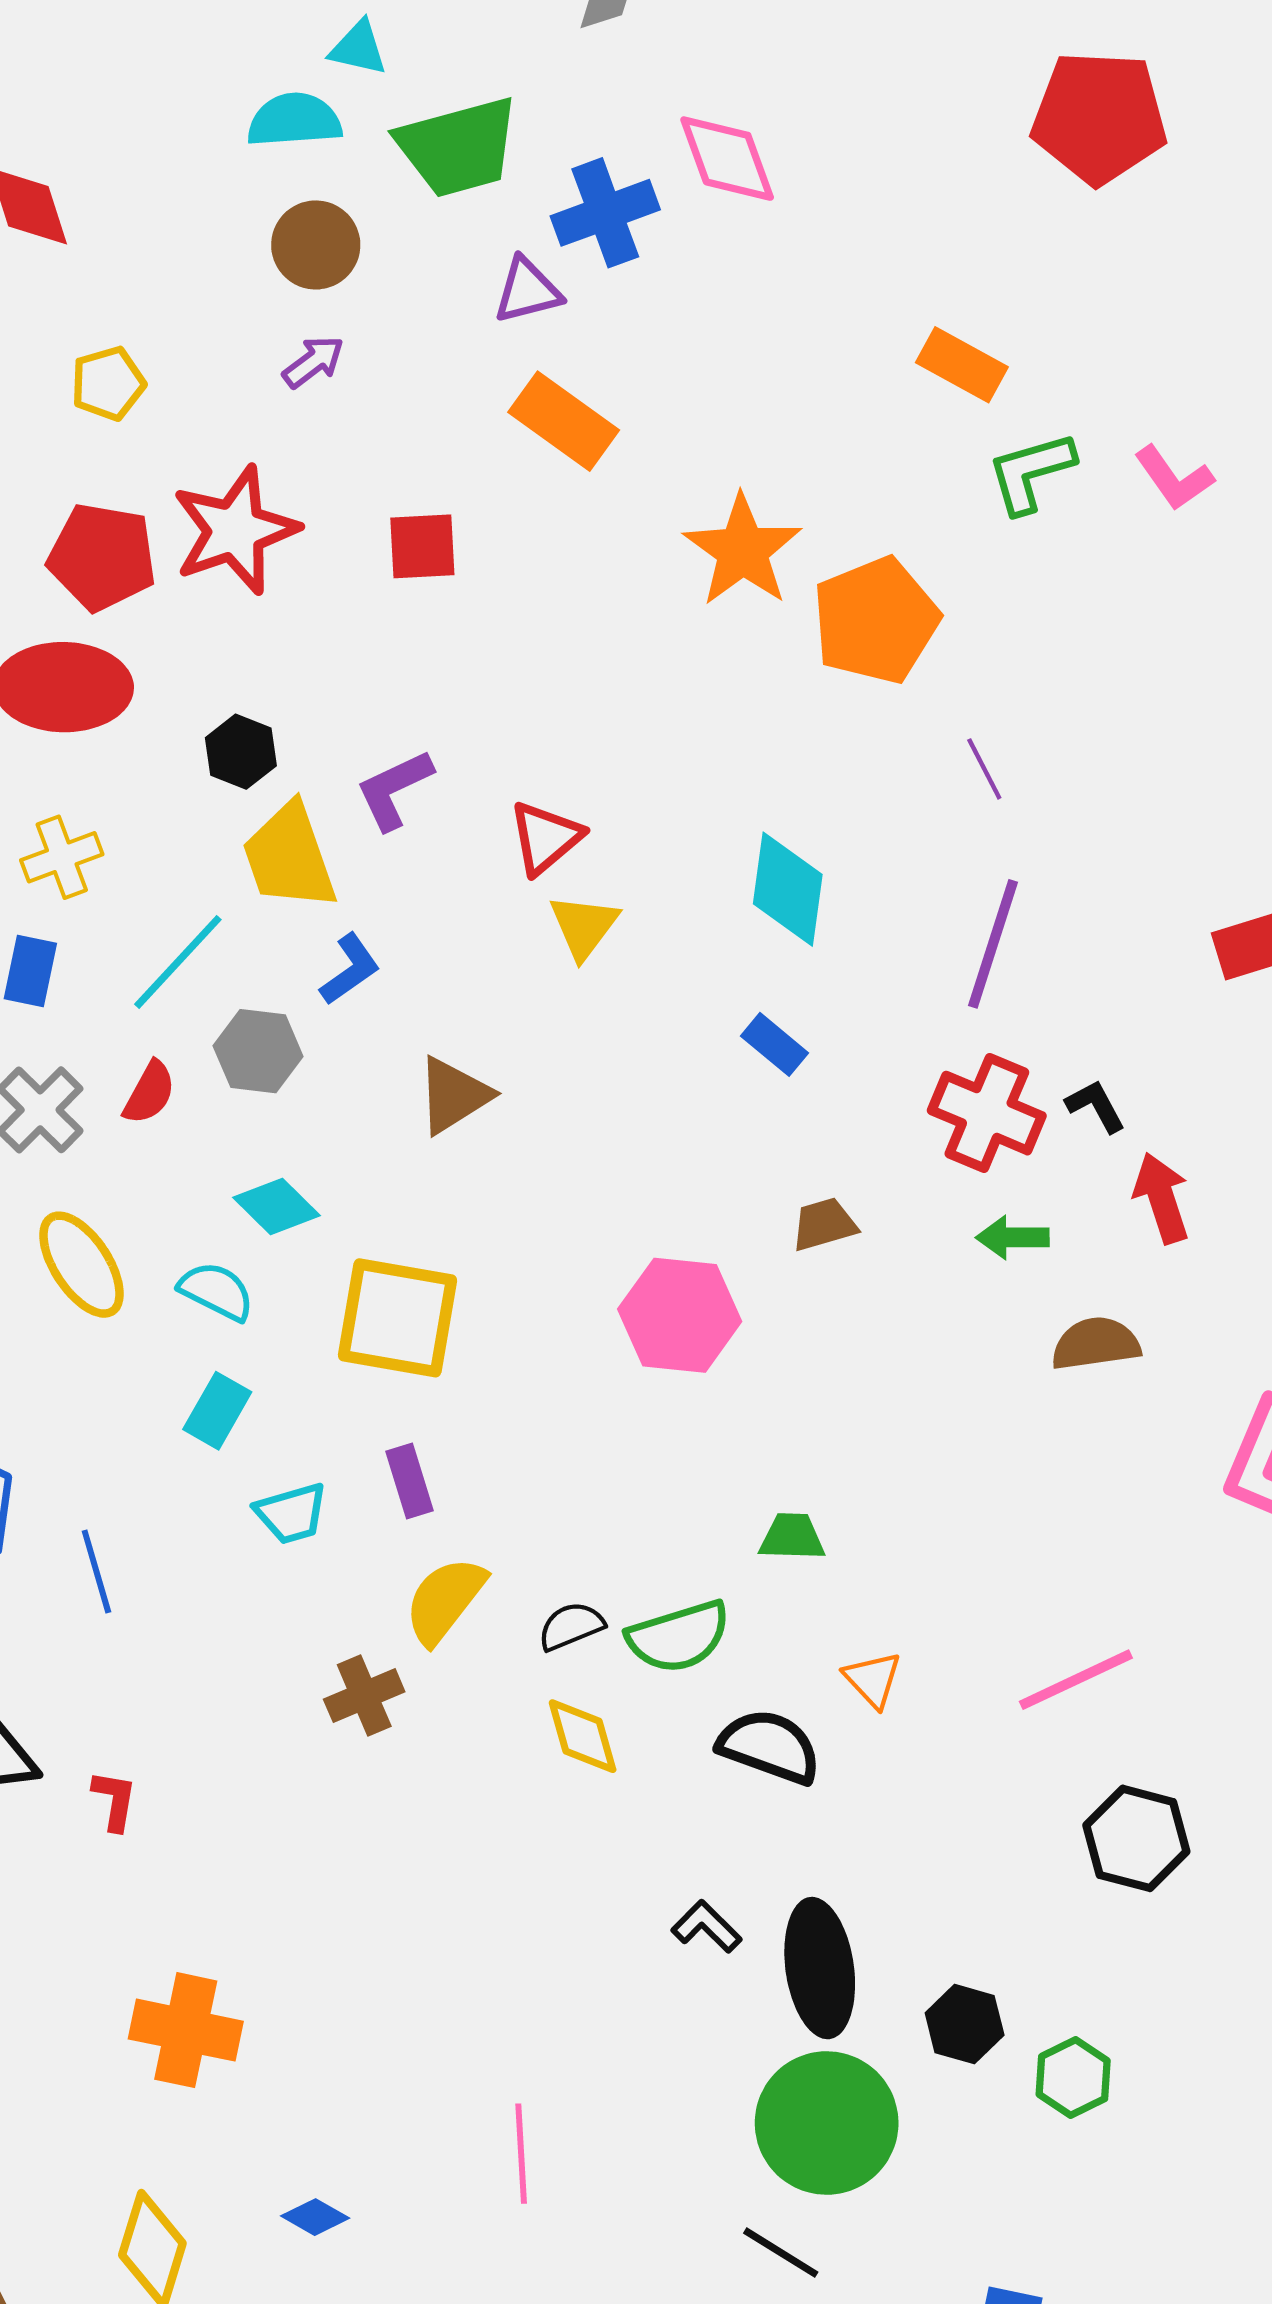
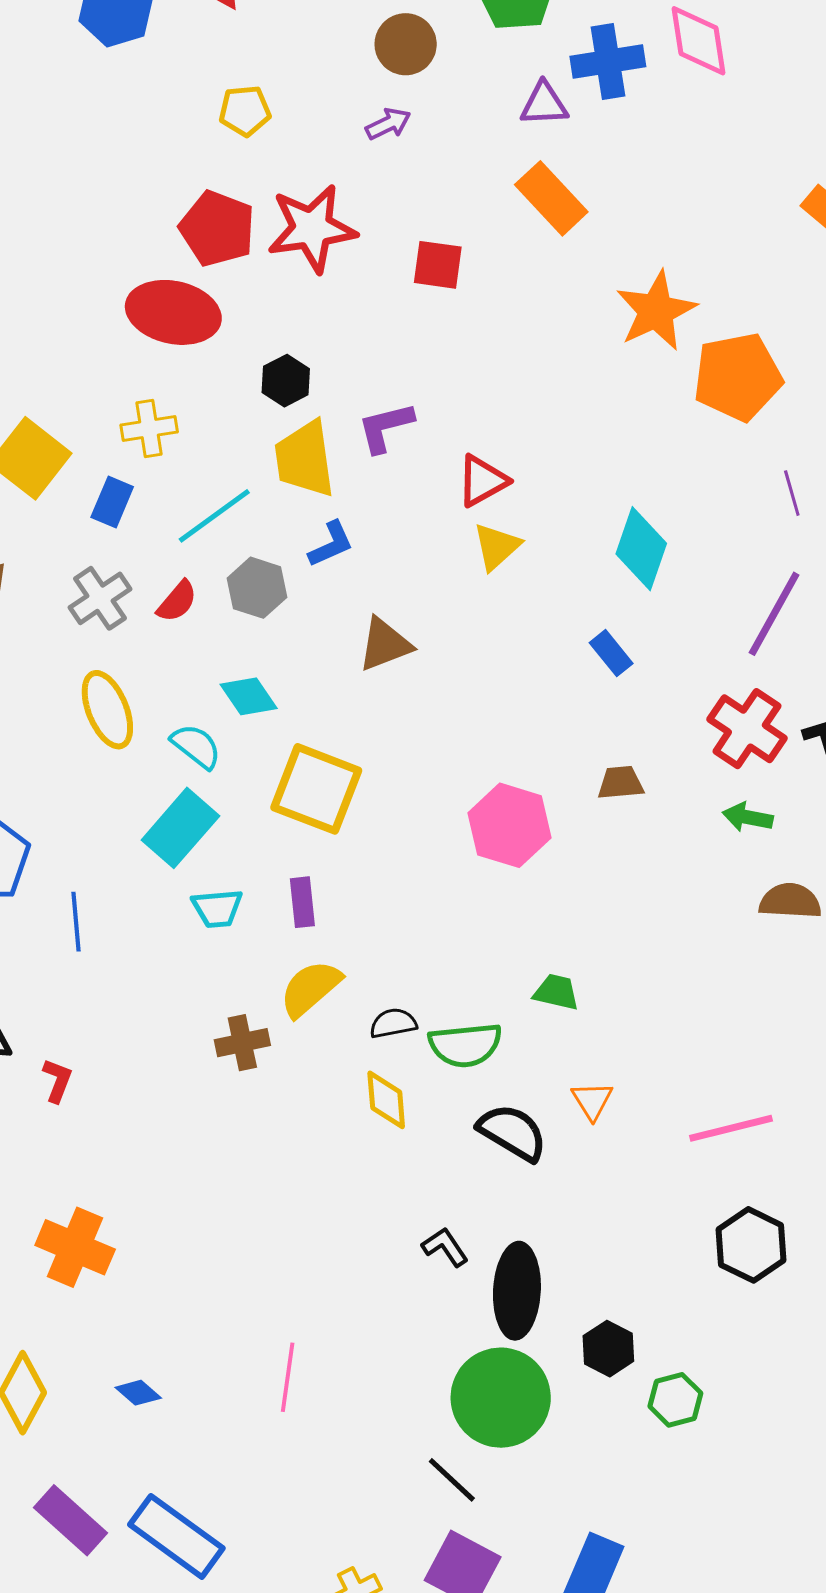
cyan rectangle: (217, 1411) -> (180, 828), size x1.5

